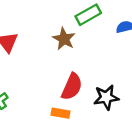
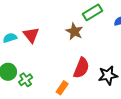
orange rectangle: (61, 113) -> (62, 88), moved, turned -64

